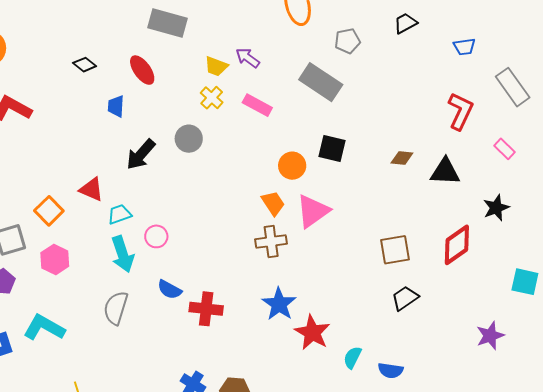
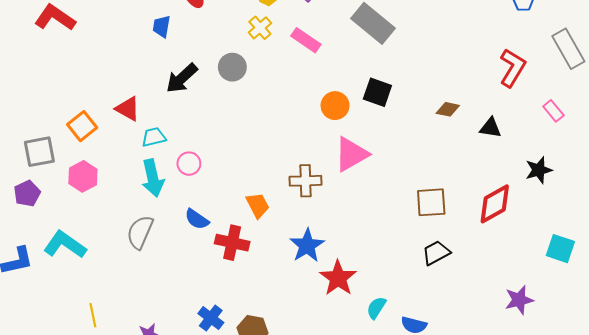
black triangle: (445, 172) -> (490, 128), size x0.7
orange trapezoid: (273, 203) -> (258, 205), moved

